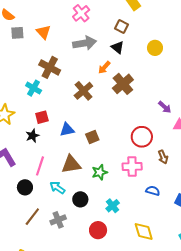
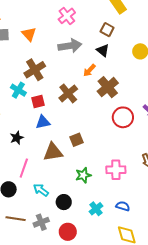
brown cross: (50, 67) -> (35, 70), turned 30
red square: (42, 117) -> (38, 102), moved
blue triangle: (67, 130) -> (43, 122), moved
red circle: (142, 137) -> (123, 117), moved
brown triangle: (71, 164) -> (53, 152), moved
blue semicircle: (153, 191) -> (123, 206), moved
brown line: (32, 217) -> (16, 219), turned 60
red circle: (98, 230) -> (68, 232), moved

